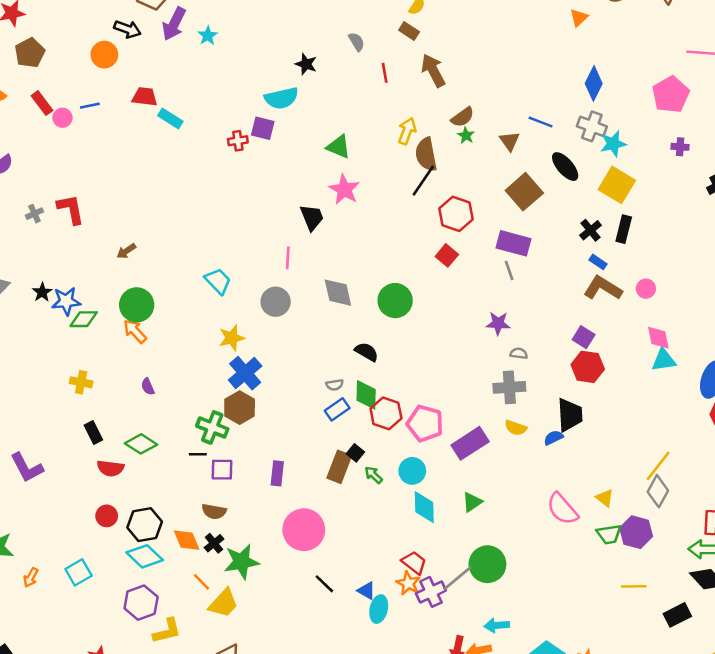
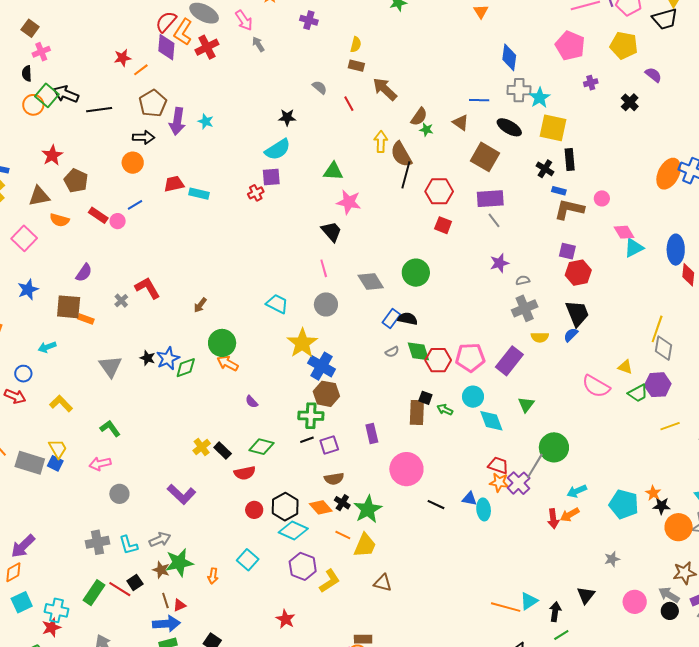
yellow star: (232, 338) -> (302, 343), size x1.4
yellow cross: (81, 382) -> (202, 447), moved, turned -30
blue rectangle: (337, 409) -> (391, 318), moved

